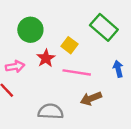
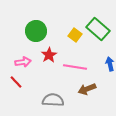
yellow square: (70, 45) -> (75, 35), moved

